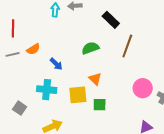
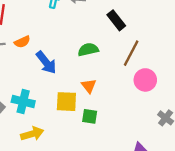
blue arrow: (56, 64) -> (46, 62), size x1.5
pink circle: (143, 88) -> (145, 80), moved
cyan cross: (47, 90) -> (23, 101), moved

